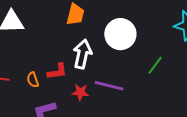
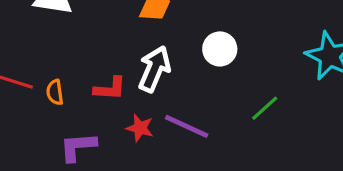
white circle: (120, 34) -> (220, 49), size x0.7
orange semicircle: (33, 80) -> (55, 92), moved

